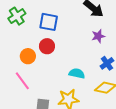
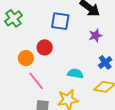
blue square: (49, 22) -> (60, 21), moved
pink line: (22, 81) -> (36, 81), moved

